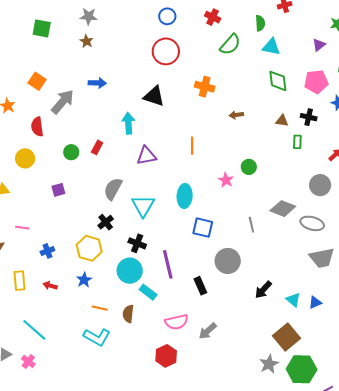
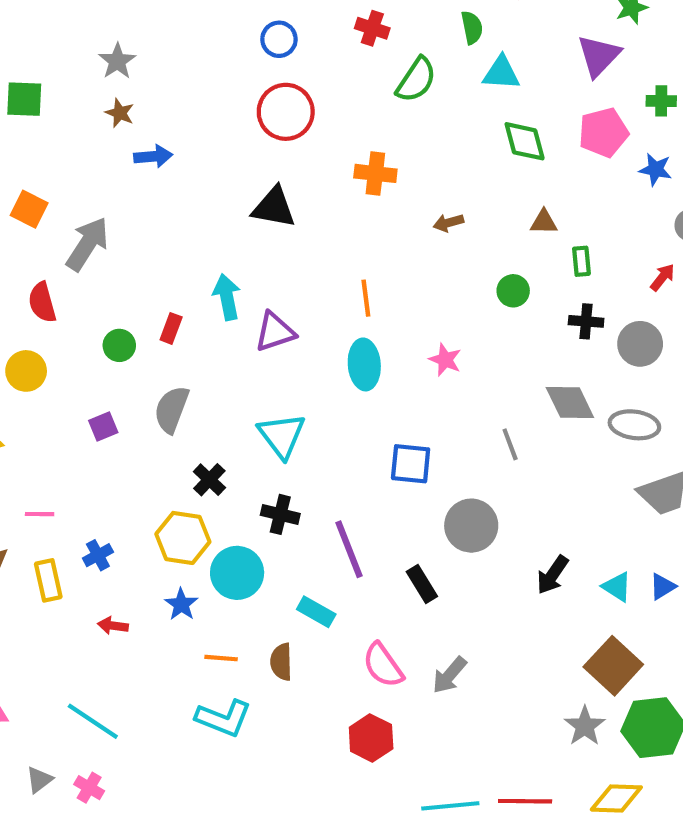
gray star: (89, 16) -> (117, 61), turned -30
purple triangle: (319, 45) -> (599, 56), size x1.6
blue arrow: (97, 83) -> (153, 156), moved
black cross: (309, 117) -> (586, 321), moved
cyan arrow: (128, 123) -> (227, 297), moved
green circle: (249, 167) -> (513, 291), moved
gray semicircle: (113, 189) -> (172, 409), moved
cyan ellipse: (185, 196) -> (364, 364), moved
gray diamond: (283, 209) -> (570, 402), turned 50
cyan circle: (130, 271) -> (237, 573), moved
yellow rectangle: (19, 281) -> (48, 580), moved
pink semicircle: (177, 322) -> (383, 665), turned 75

